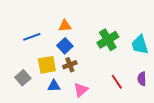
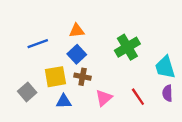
cyan trapezoid: (140, 45) -> (165, 67), moved
brown cross: (70, 65) -> (83, 77), turned 32
pink triangle: (81, 90) -> (104, 98), moved

